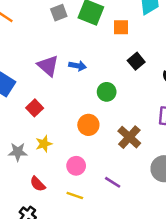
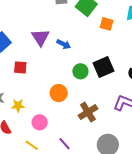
black square: (136, 61) -> (103, 67), moved, size x1.5
red square: (35, 108) -> (20, 67), turned 32
yellow star: (44, 144) -> (18, 106), moved

